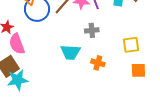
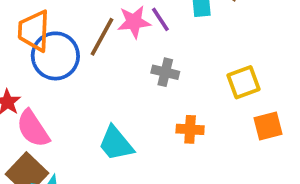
gray cross: (92, 30) -> (165, 72), turned 32
cyan trapezoid: (70, 52) -> (116, 144), moved, turned 60

